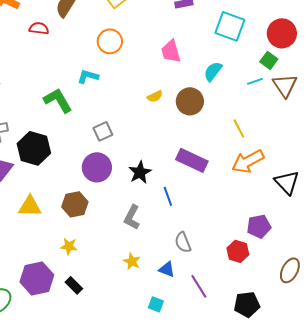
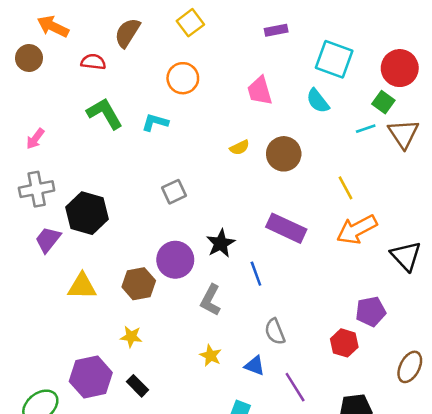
cyan semicircle: (213, 71) -> (318, 101), moved, turned -75
green L-shape: (58, 100) -> (105, 113), moved
purple circle: (97, 167) -> (175, 260), moved

